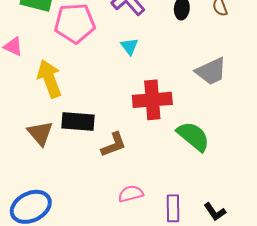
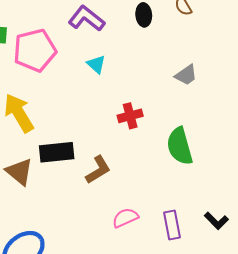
gray trapezoid: (211, 71) -> (186, 75), size x0.7
red cross: (152, 100) -> (130, 116), size x0.6
green semicircle: (193, 136) -> (180, 146), turned -135

